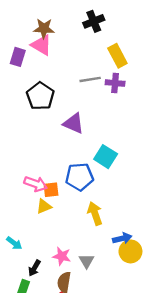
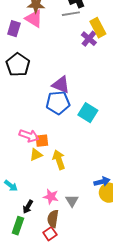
gray line: (90, 79) -> (71, 14), moved
purple cross: (115, 83) -> (89, 39), moved, turned 35
black pentagon: (40, 96) -> (18, 65), moved
blue pentagon: (79, 177) -> (58, 103), moved
yellow arrow: (95, 213) -> (59, 160), moved

